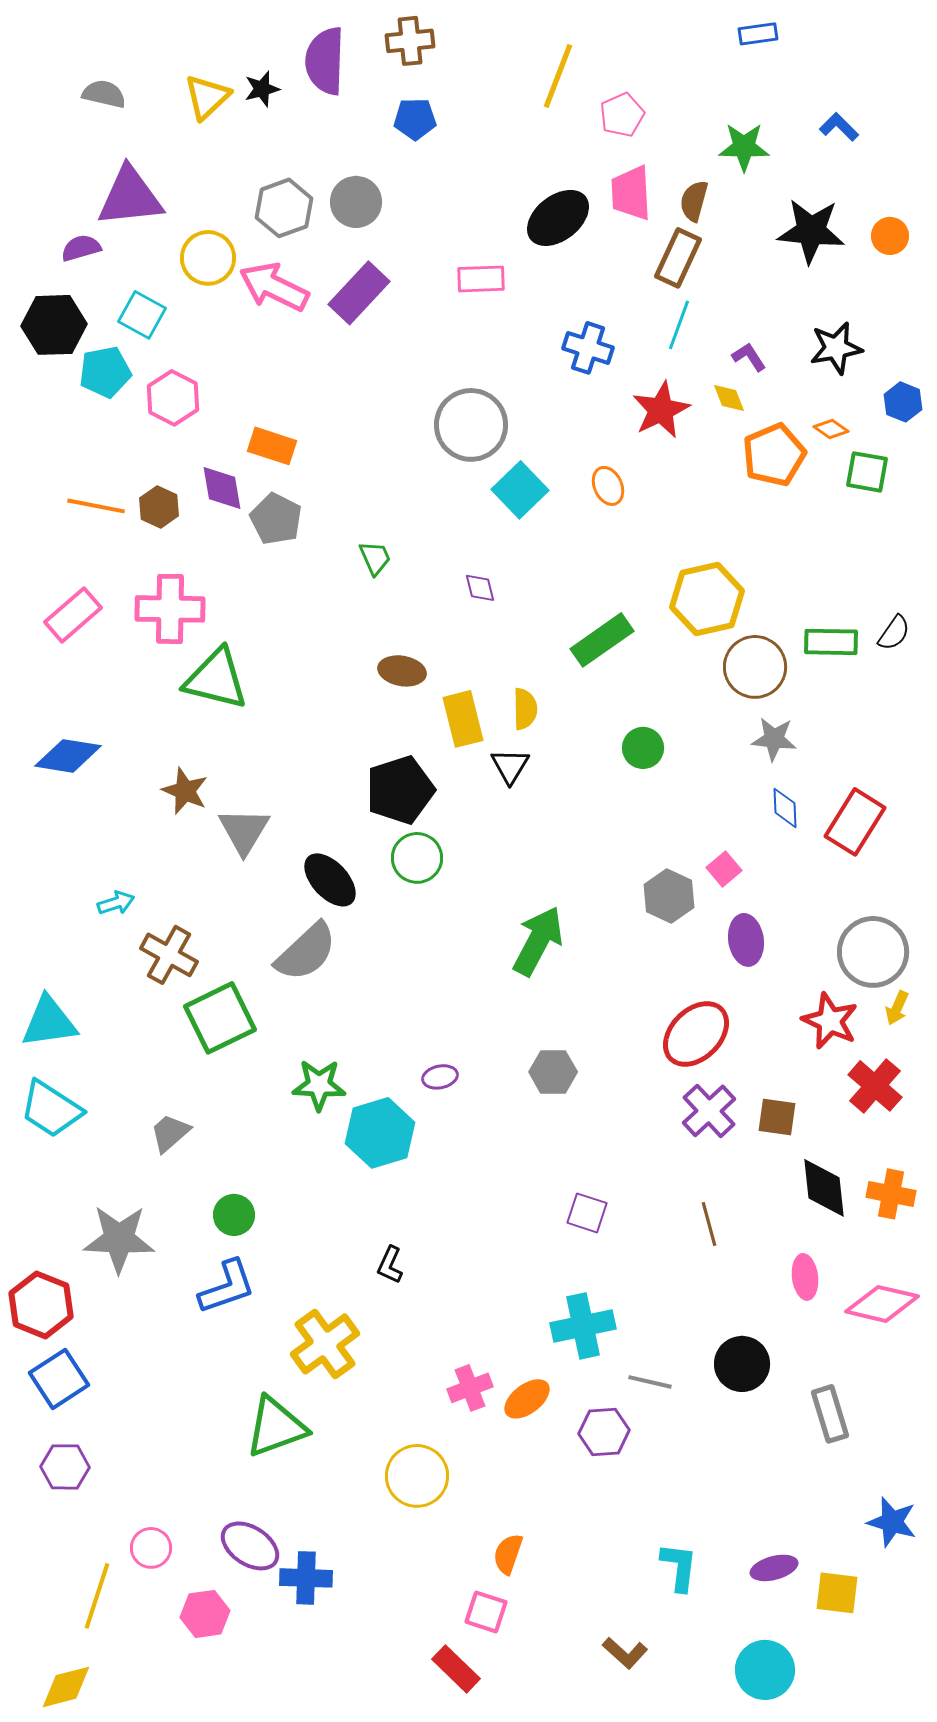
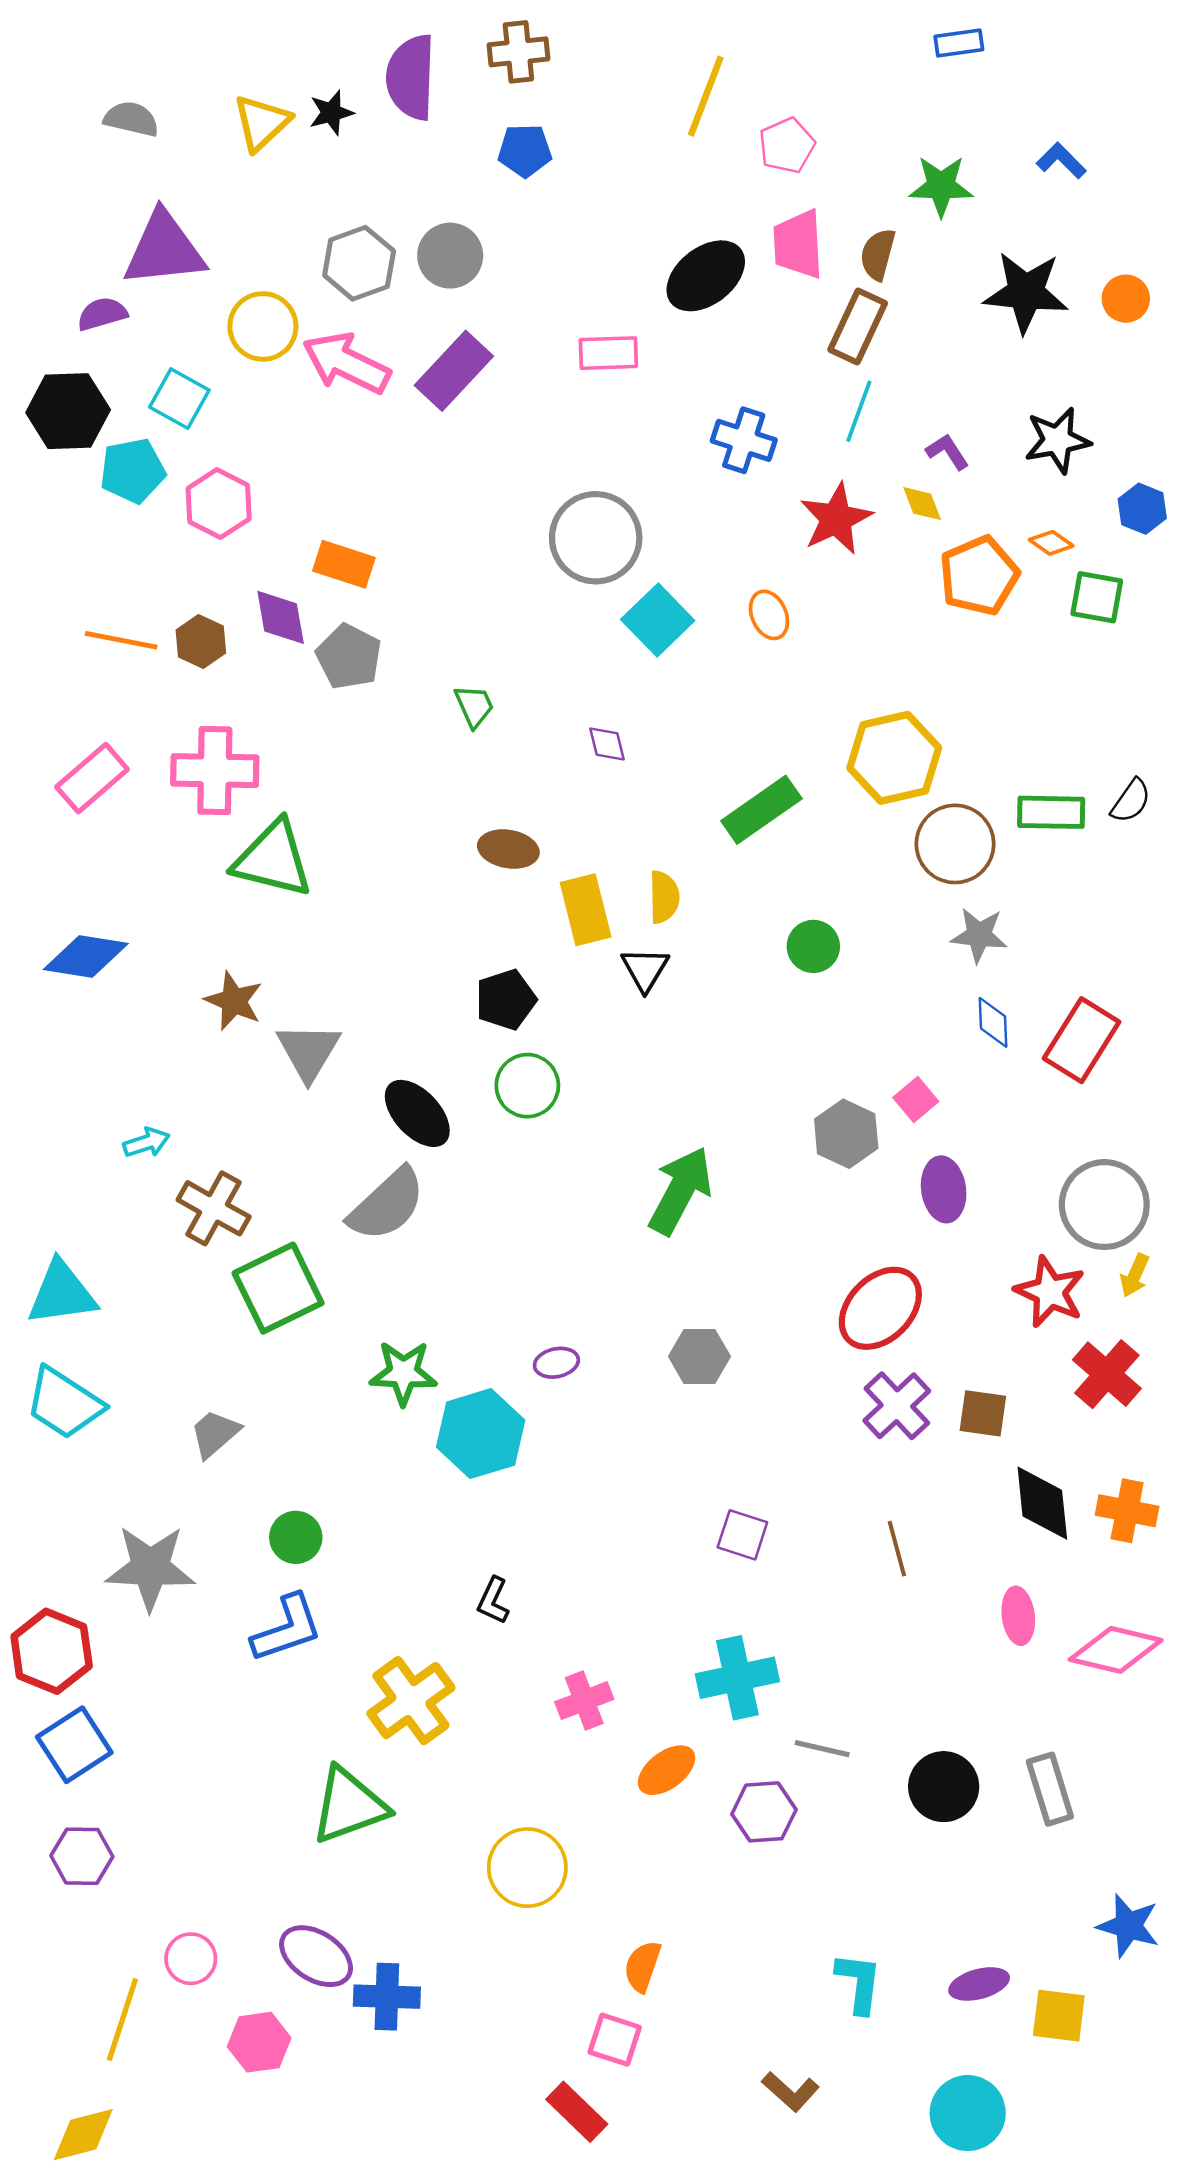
black pentagon: (400, 790) -> (506, 1000), size x0.7
black circle: (742, 1364) -> (944, 1787), moved
pink cross: (470, 1388) -> (584, 1701), moved

